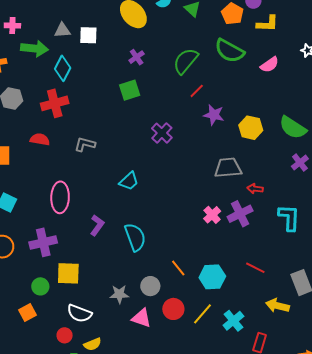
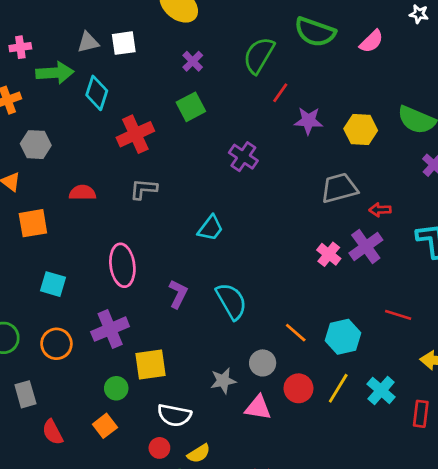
red cross: (55, 103) -> (135, 134), moved

